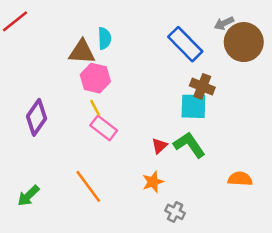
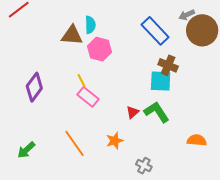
pink hexagon: (95, 78) -> (100, 49), moved
orange star: (153, 182) -> (115, 141), moved

